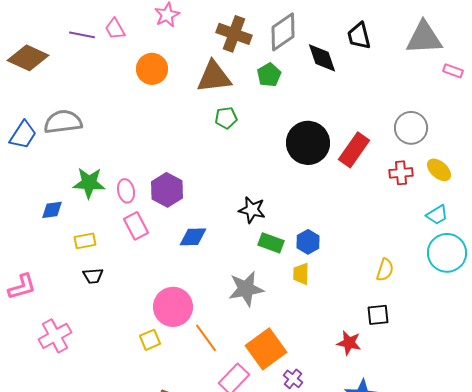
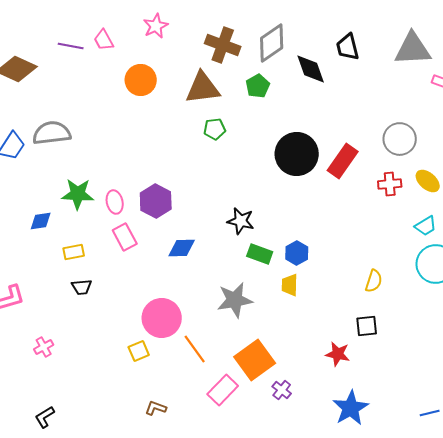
pink cross: (55, 336) -> (44, 347), size x0.6

